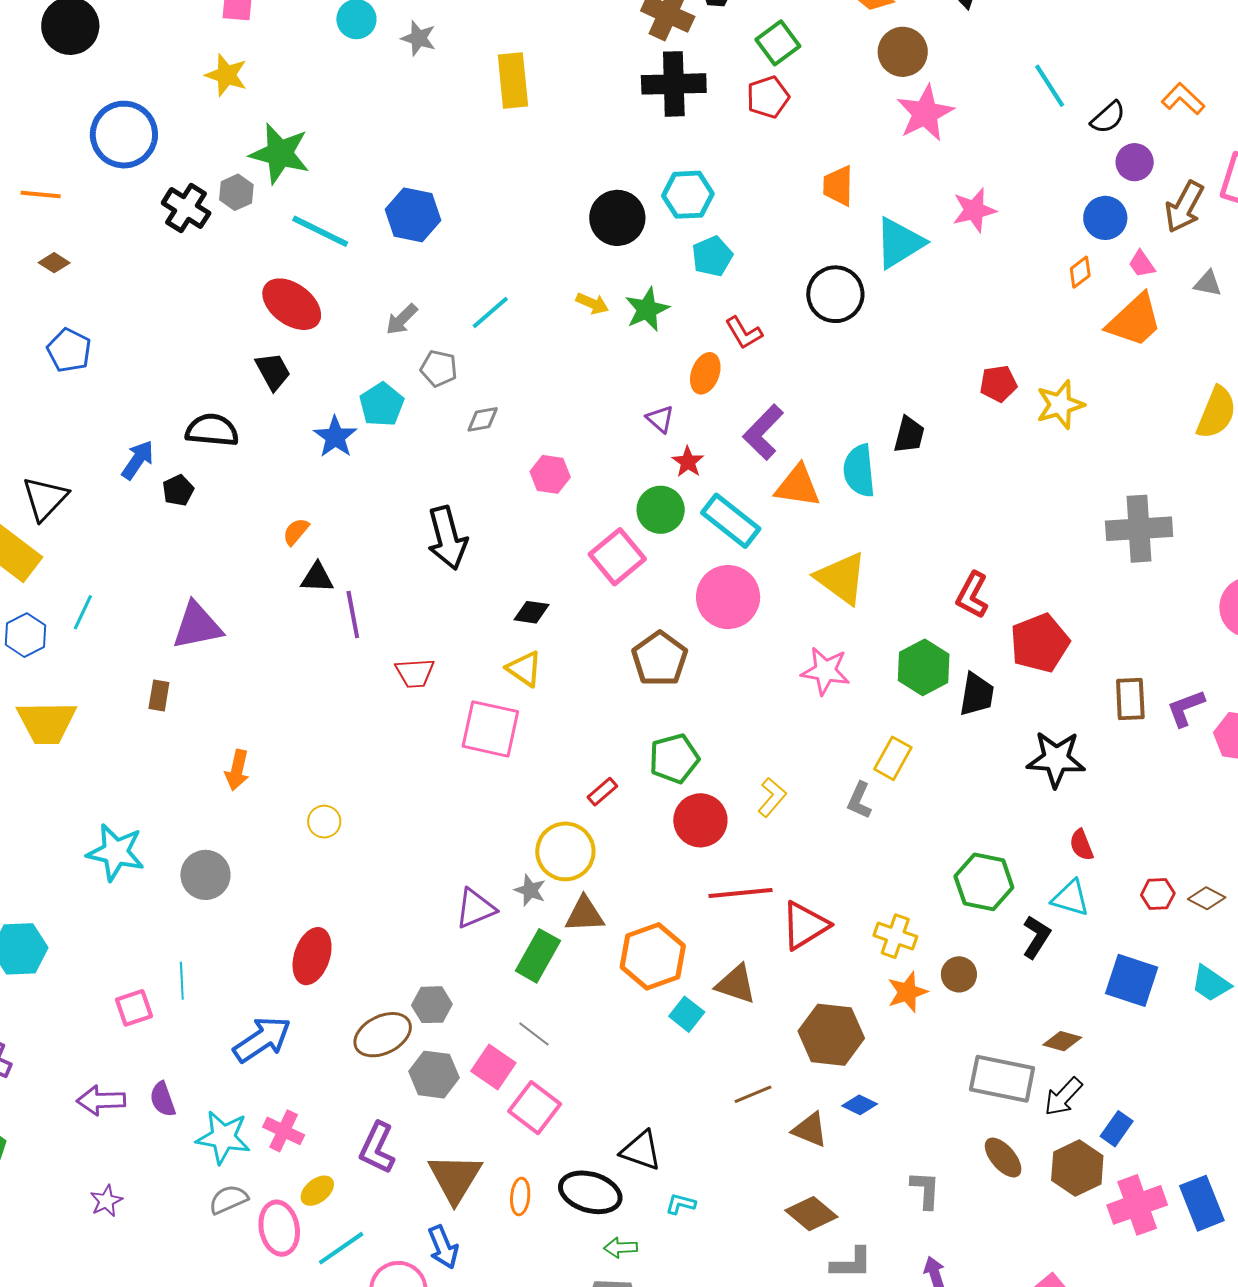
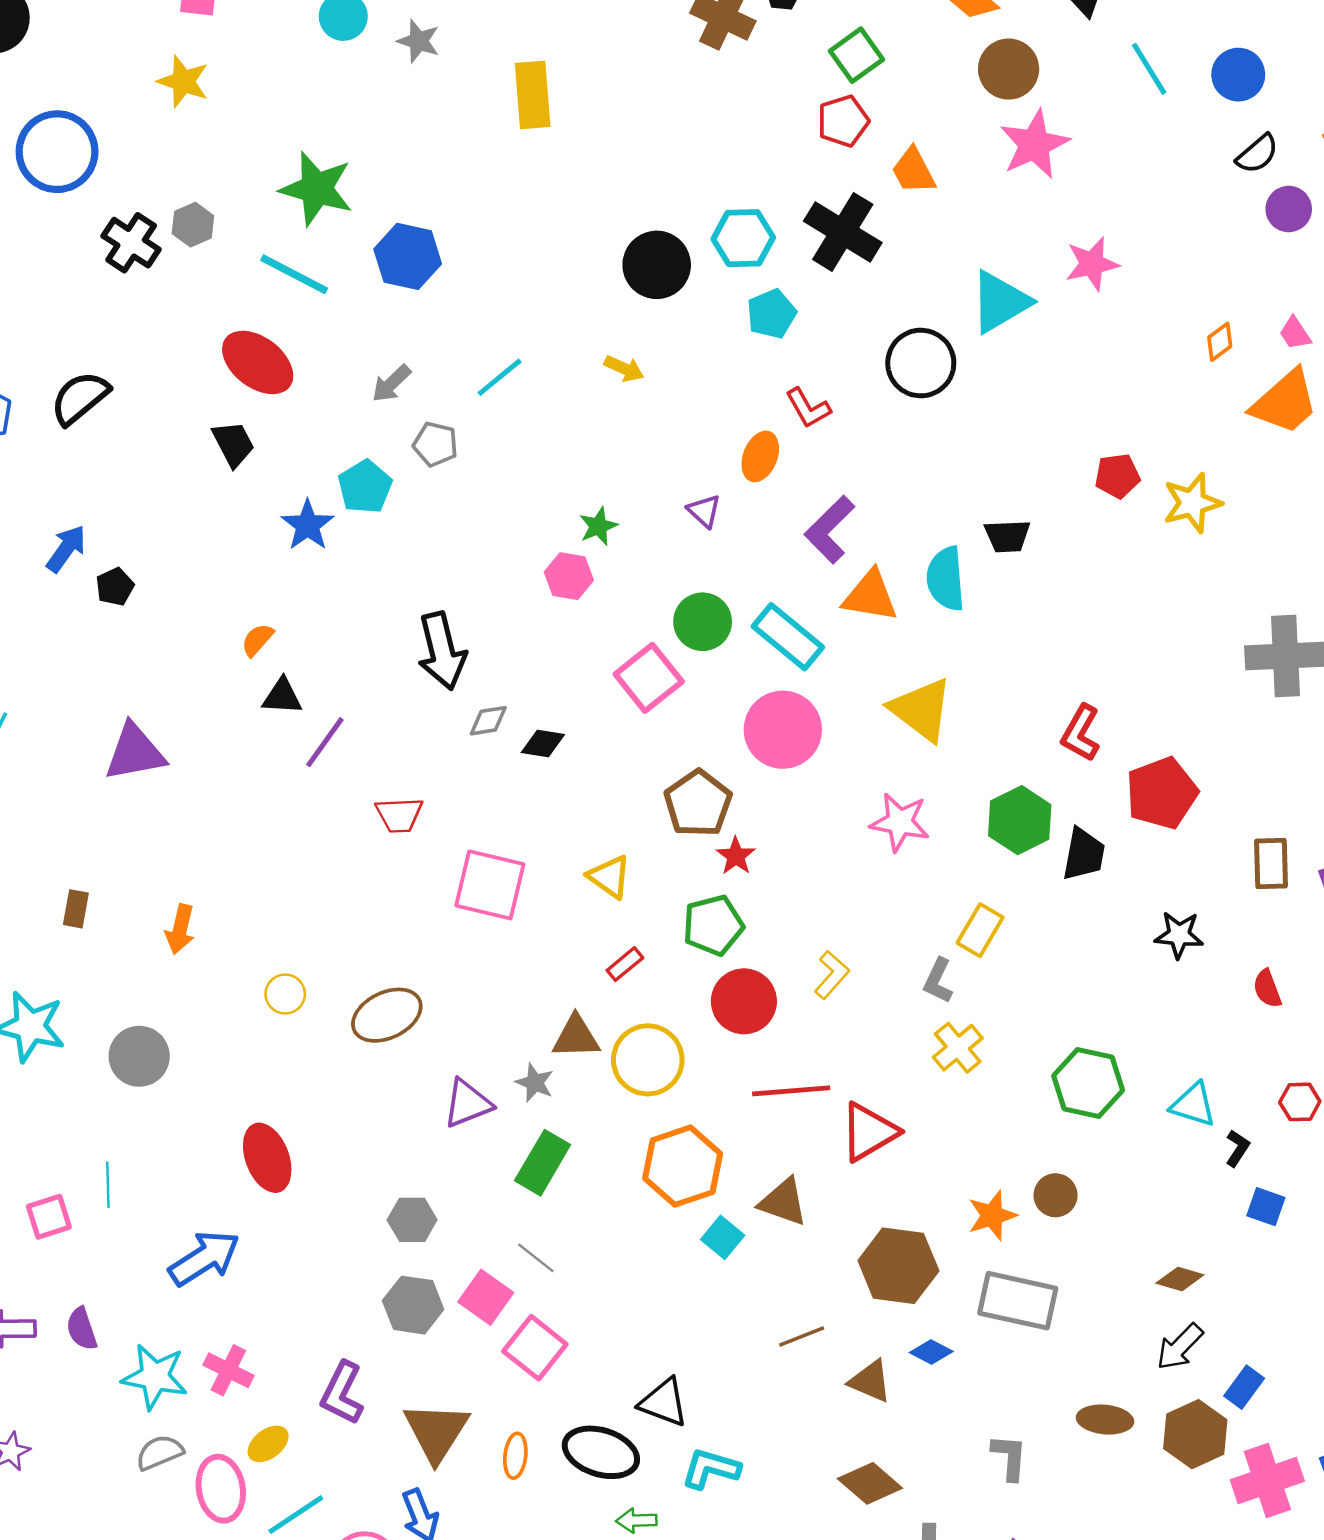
black cross: (674, 84) -> (843, 232), moved, turned 32
cyan line: (1050, 86) -> (1149, 69), moved
green star: (280, 153) -> (317, 189), moved
orange trapezoid: (838, 186) -> (913, 171), moved, turned -30
blue circle: (1105, 218) -> (1238, 75), moved
green star: (647, 309) -> (598, 526), moved, size x0.7
gray diamond: (483, 419) -> (488, 721), moved
black semicircle: (212, 430) -> (80, 398), moved, turned -46
black trapezoid: (909, 435) -> (1007, 536), turned 72
red star: (688, 462) -> (736, 856), moved
purple line: (353, 614) -> (325, 742), turned 45
yellow triangle: (524, 669) -> (609, 877), moved
brown rectangle: (159, 696) -> (76, 909), moved
black star: (1056, 759) -> (1179, 935), size x0.7
red semicircle: (1081, 845) -> (1267, 989), moved
yellow circle: (565, 851) -> (648, 1060), moved
brown triangle: (585, 914) -> (576, 1037), moved
yellow cross: (895, 936) -> (958, 1048), moved, turned 30
black L-shape: (1036, 937) -> (1238, 1148), moved, size x0.7
red ellipse: (312, 956) -> (267, 1158), turned -40
blue square: (1132, 980) -> (1266, 1207), size x0.6
brown ellipse: (383, 1035) -> (387, 1015), moved
gray rectangle: (1002, 1079) -> (1018, 1301), moved
brown ellipse: (1003, 1158) -> (1105, 1420), turned -45
cyan L-shape: (681, 1204) -> (711, 1469), size x1.6

